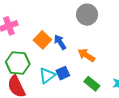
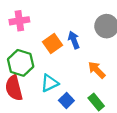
blue arrow: (60, 42) -> (74, 40), moved
blue square: (63, 73) -> (66, 101), moved, turned -32

